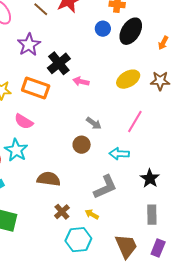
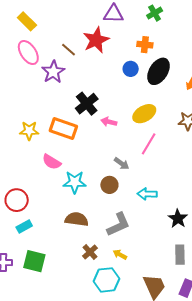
purple star: (29, 45) -> (53, 72), moved
yellow ellipse: (128, 79) -> (144, 114), moved
pink line: (135, 121) -> (149, 144), moved
cyan star: (16, 150) -> (75, 182), moved, turned -30
gray L-shape: (105, 187) -> (118, 224), moved

